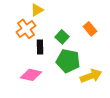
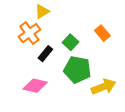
black rectangle: (40, 47) -> (45, 54), turned 40

